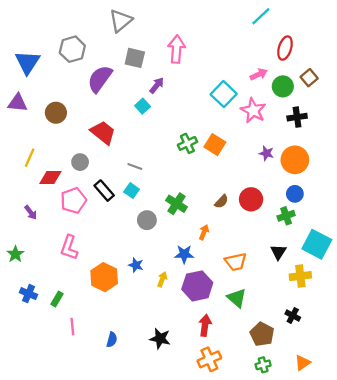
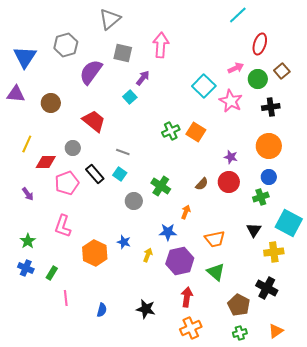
purple star: (266, 153) -> (231, 157), moved
green star: (15, 254) -> (28, 241), moved
black cross: (293, 316) -> (267, 288), size x1.5

